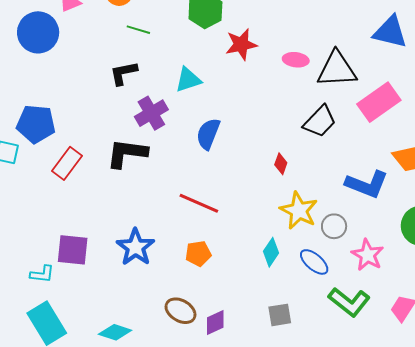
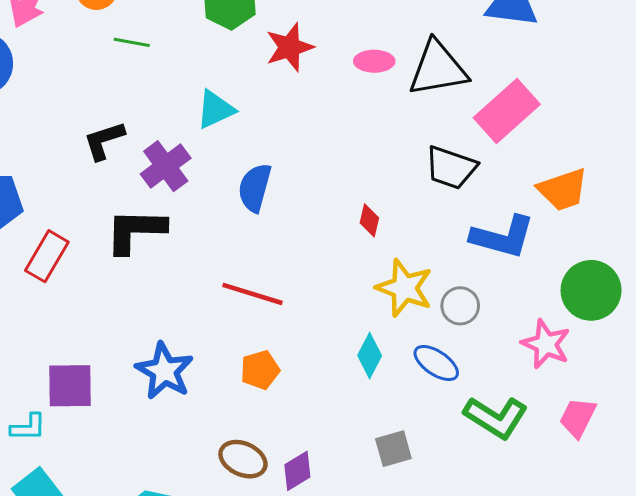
black L-shape: (123, 73) -> (104, 141), moved
black trapezoid: (320, 121) -> (451, 168), moved, turned 72
pink star: (368, 255) -> (546, 344), moved

